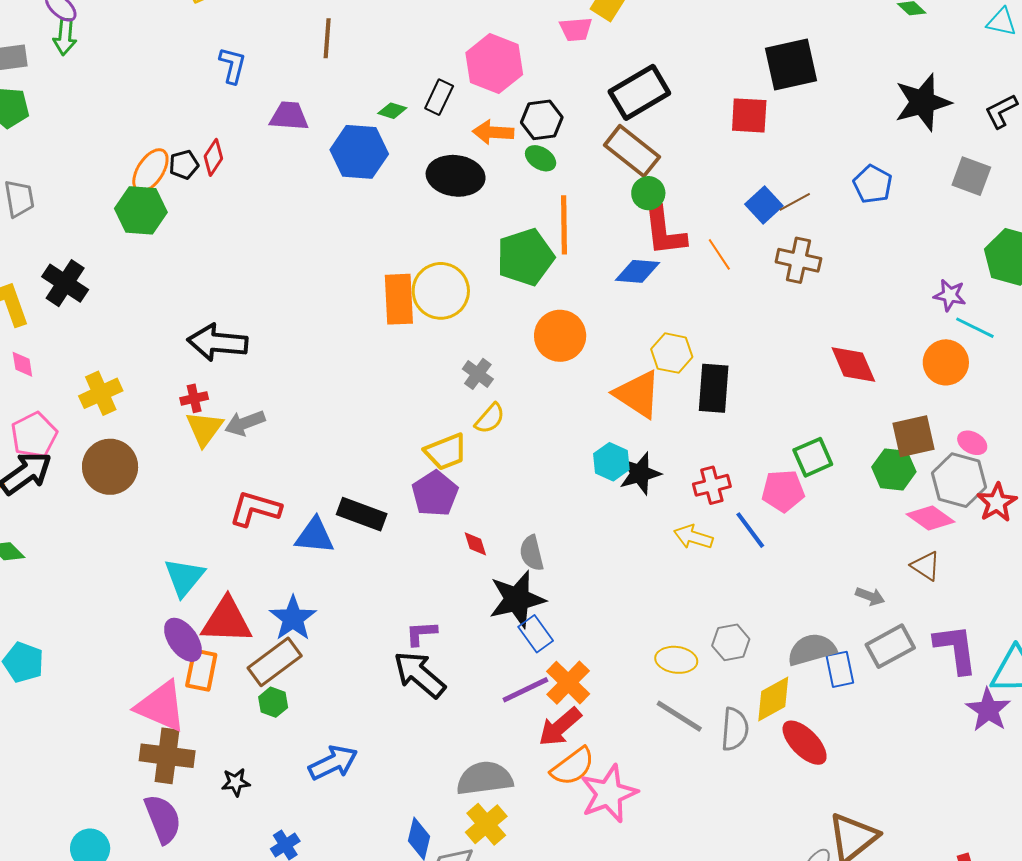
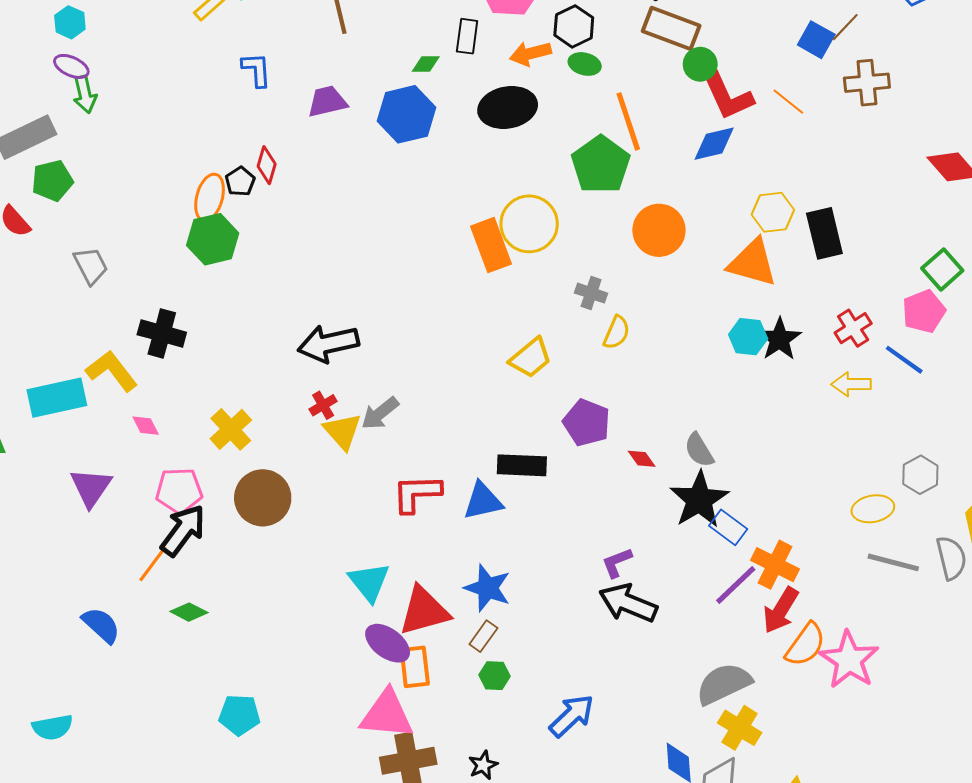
pink pentagon: (34, 435) -> (179, 491), turned -30
yellow trapezoid: (446, 452) -> (531, 358), moved
brown rectangle: (275, 662) -> (483, 636), size x0.6

